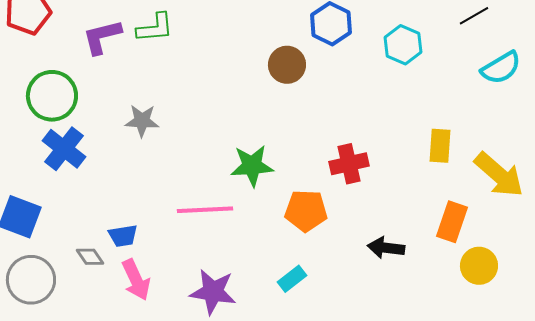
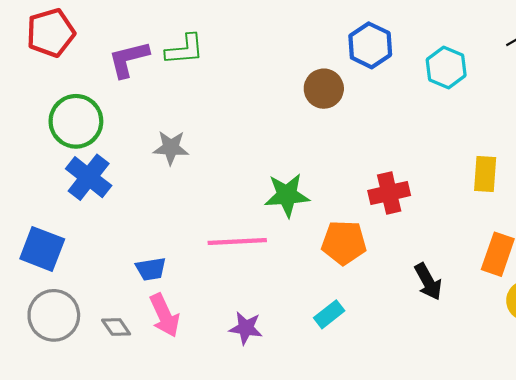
black arrow: (386, 248) -> (428, 282), turned -126
gray diamond: (90, 257) -> (116, 327), moved
purple star: (213, 292) -> (246, 328), size x0.7

